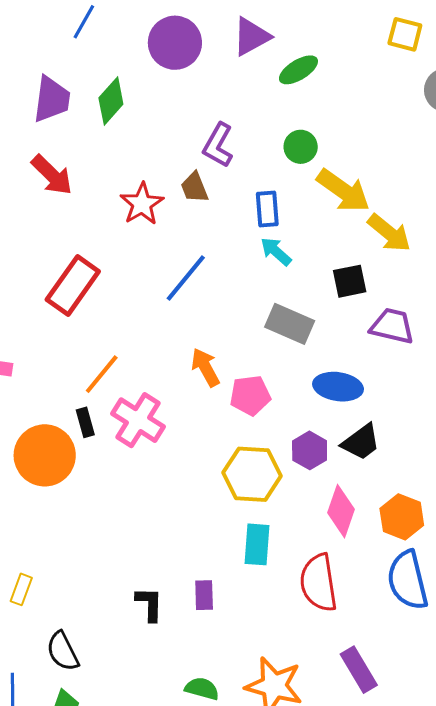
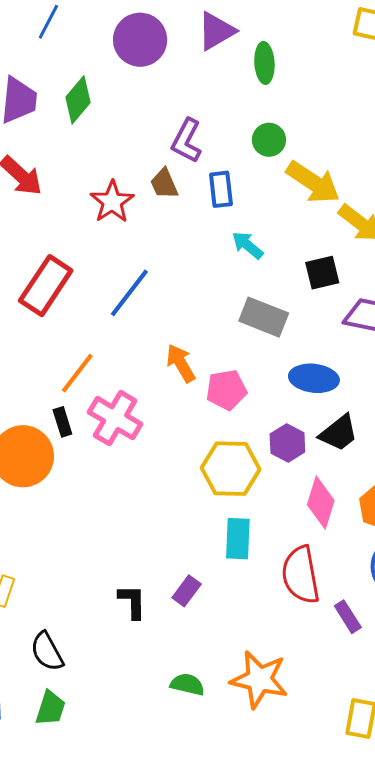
green ellipse: (298, 70) -> (264, 63), turned -60
blue rectangle: (267, 209) -> (221, 189), moved
blue line: (186, 278) -> (129, 293), moved
purple rectangle: (204, 595) -> (187, 591), turned 40
purple rectangle: (359, 670) -> (348, 617), moved, size x0.7

